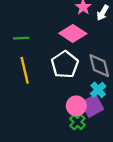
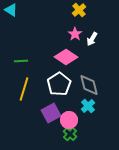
yellow line: (25, 70) -> (24, 89), turned 30
purple square: (92, 106) -> (51, 113), moved

